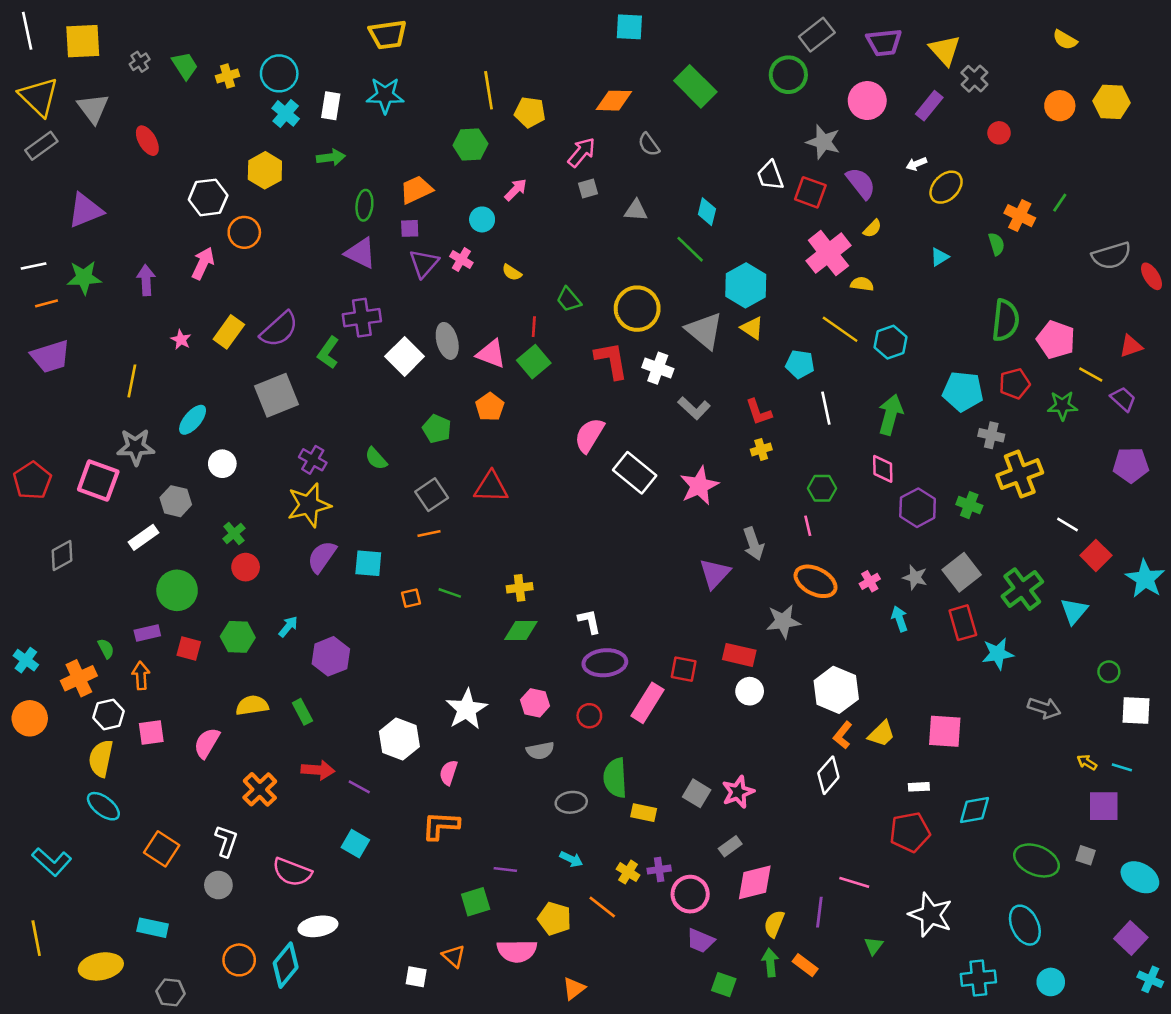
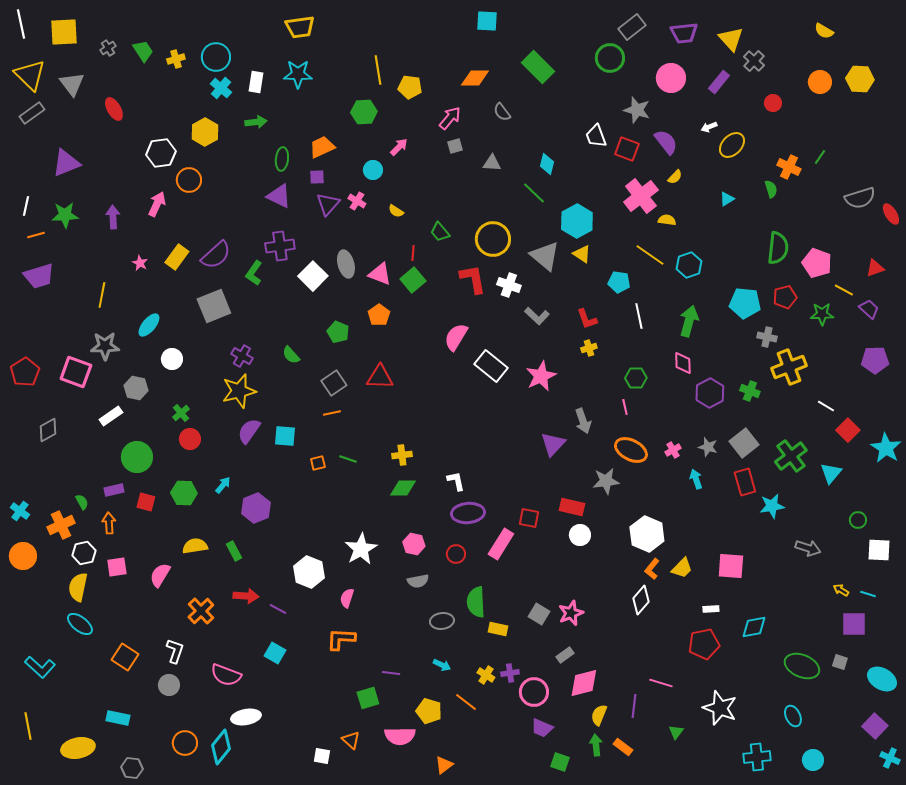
white line: (34, 266) -> (26, 206), turned -66
cyan ellipse: (1025, 925) -> (793, 716), size x0.7

